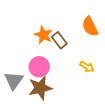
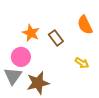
orange star: (43, 35) -> (31, 33), moved
pink circle: (39, 67) -> (21, 57), moved

